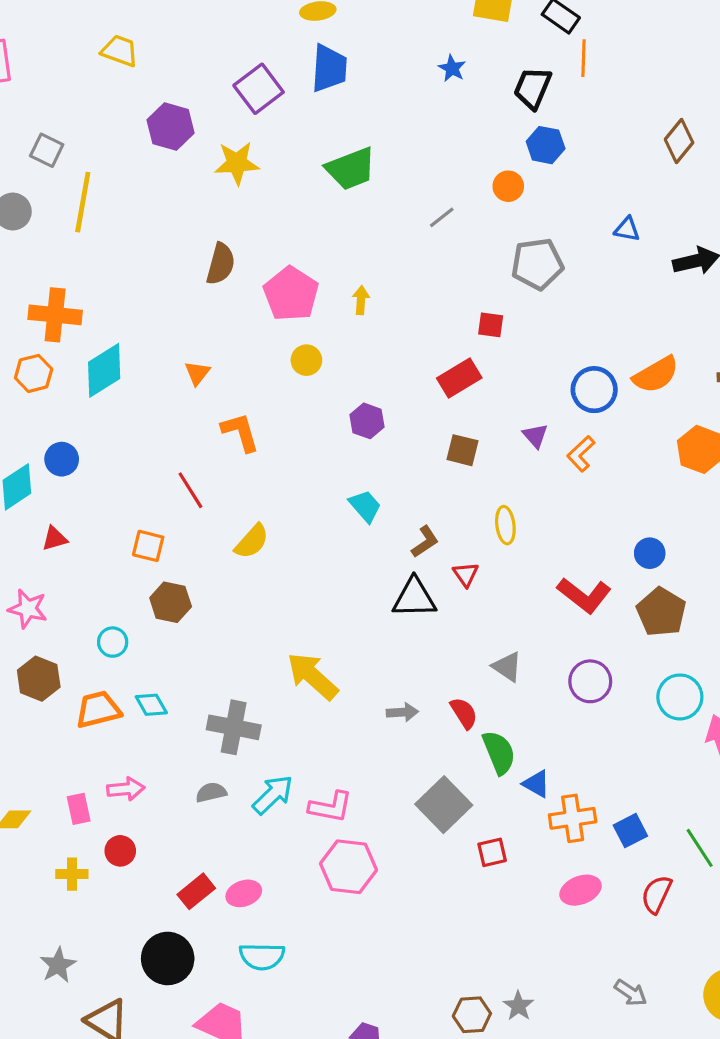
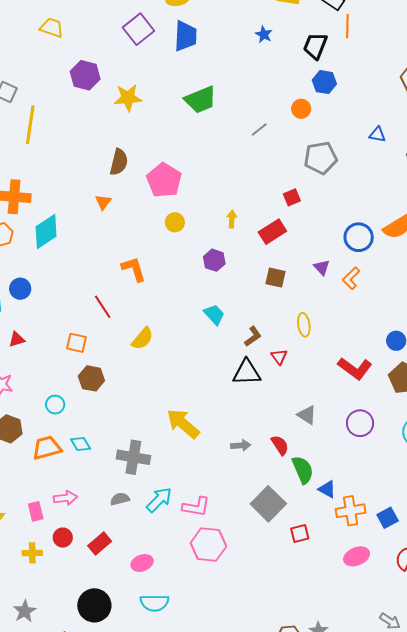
purple square: (259, 89) -> (138, 29), moved
yellow arrow: (361, 300) -> (232, 219), moved
red square: (491, 325) -> (292, 197), turned -30
orange triangle: (197, 373) -> (103, 202), moved
red rectangle: (196, 891) -> (100, 544), moved

